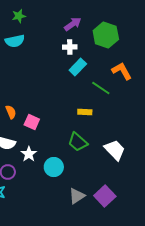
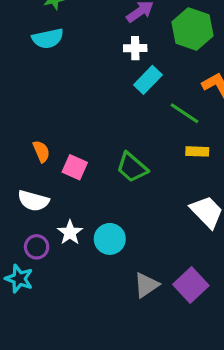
yellow rectangle: (85, 112) -> (197, 151), moved
green trapezoid: (78, 142) -> (132, 167), moved
white star: (29, 154) -> (70, 233), moved

